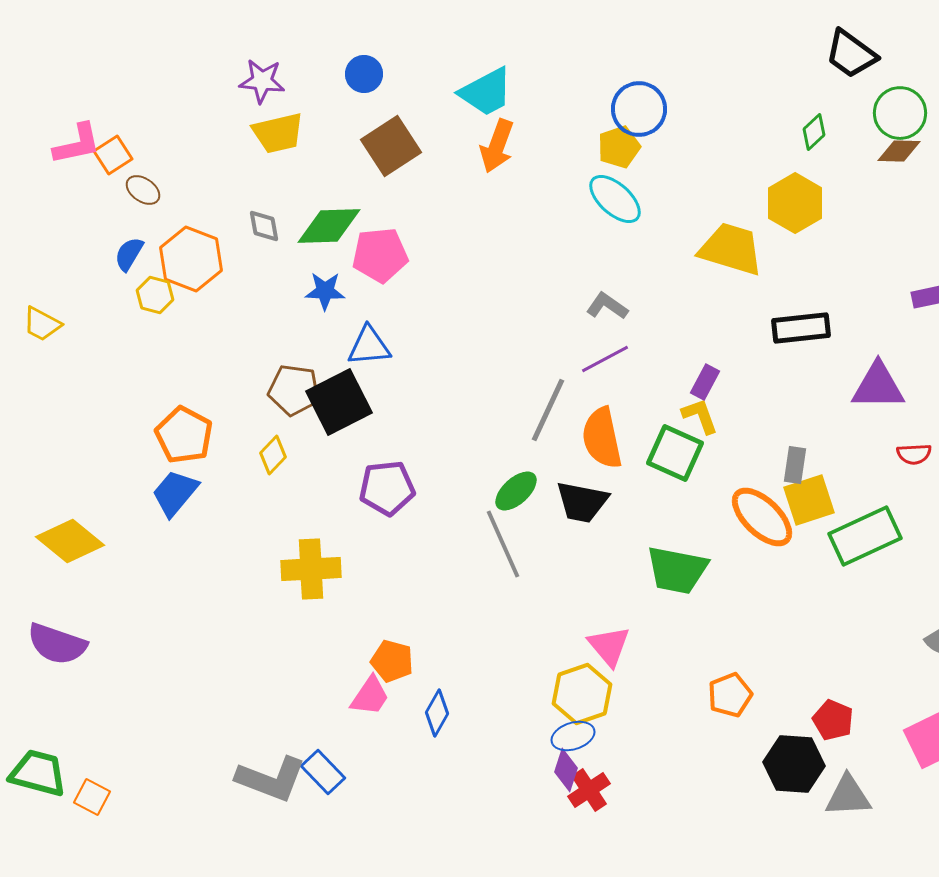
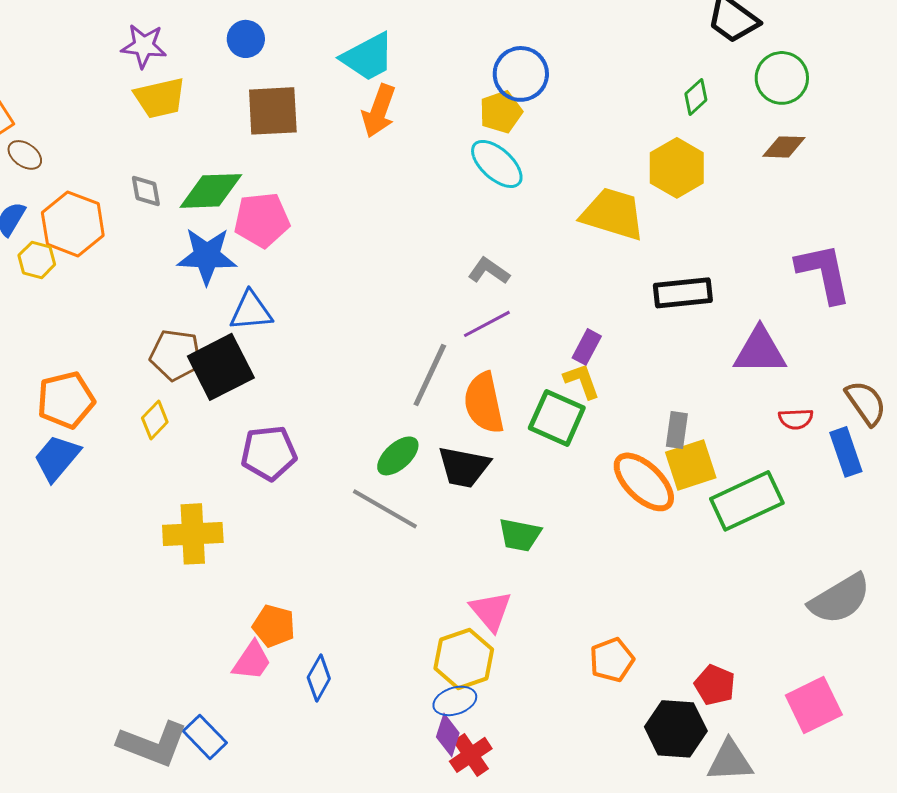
brown square: (391, 146) -> (273, 111), turned 30
brown diamond: (899, 151) -> (784, 147), moved
blue star: (325, 291) -> (207, 256), size x1.5
orange pentagon: (184, 435) -> (66, 400), turned 30
gray line: (503, 544) -> (385, 509), turned -36
green trapezoid: (677, 570) -> (520, 535), moved, size x0.7

